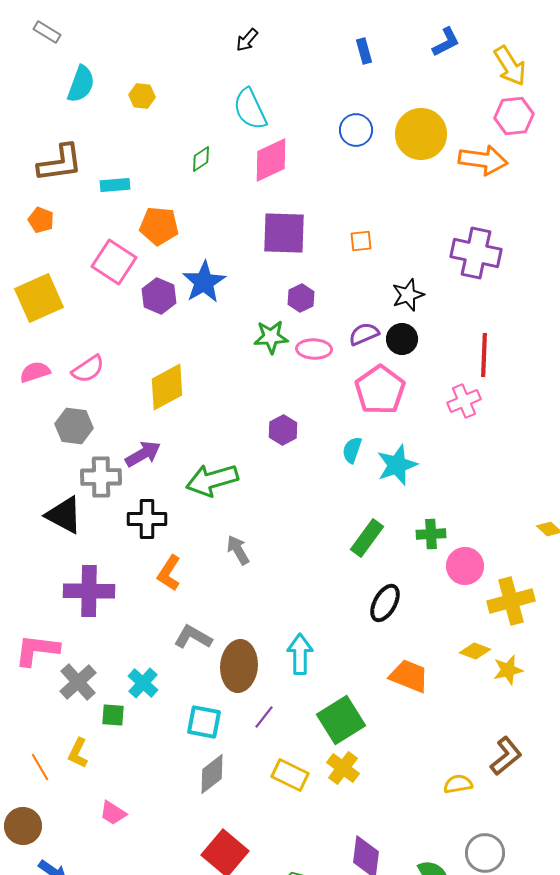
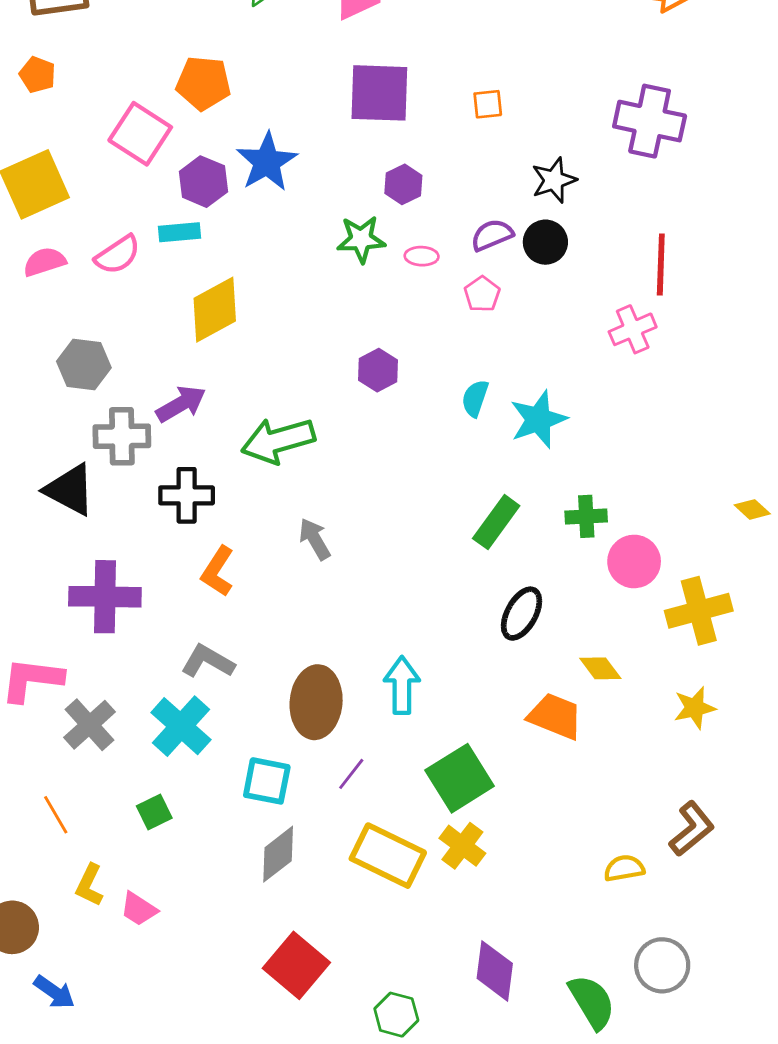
cyan rectangle: (115, 185) -> (180, 232), moved
pink ellipse: (314, 349) -> (422, 256), size x0.7
pink semicircle: (88, 369) -> (118, 255), moved
pink semicircle: (35, 372) -> (44, 262), moved
pink pentagon: (380, 390) -> (482, 294), moved, size x0.5
gray L-shape: (193, 637) -> (208, 661), moved
yellow diamond: (475, 651) -> (600, 668), moved, turned 32
cyan cross: (143, 683) -> (181, 726), size x1.4
green square: (113, 715) -> (154, 812), moved, turned -30
yellow L-shape: (78, 753) -> (90, 885), moved
orange line: (40, 767) -> (56, 815), moved
yellow rectangle: (290, 775) -> (388, 856), size x1.4

